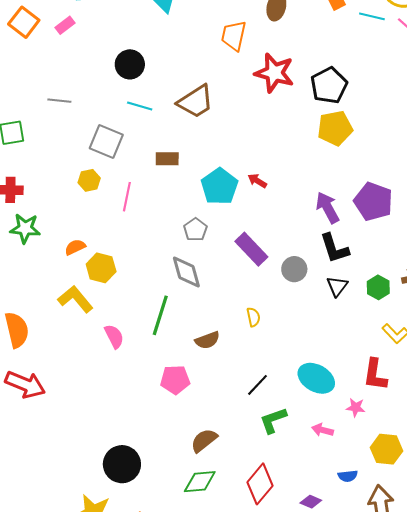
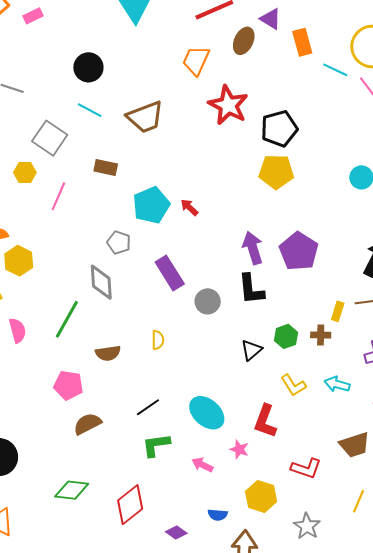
gray pentagon: (195, 230) -> (119, 242), turned -30
black triangle: (337, 286) -> (251, 350), moved
brown semicircle: (204, 440) -> (87, 424), moved

